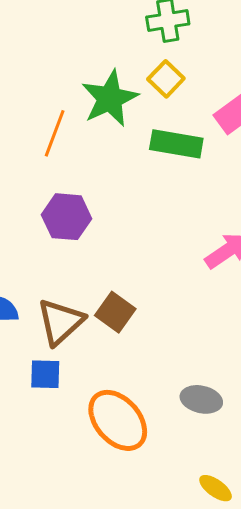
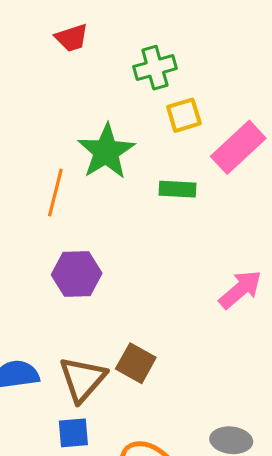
yellow square: (166, 79) -> (184, 115), moved, turned 36
green rectangle: (176, 144) -> (177, 189), size x0.7

